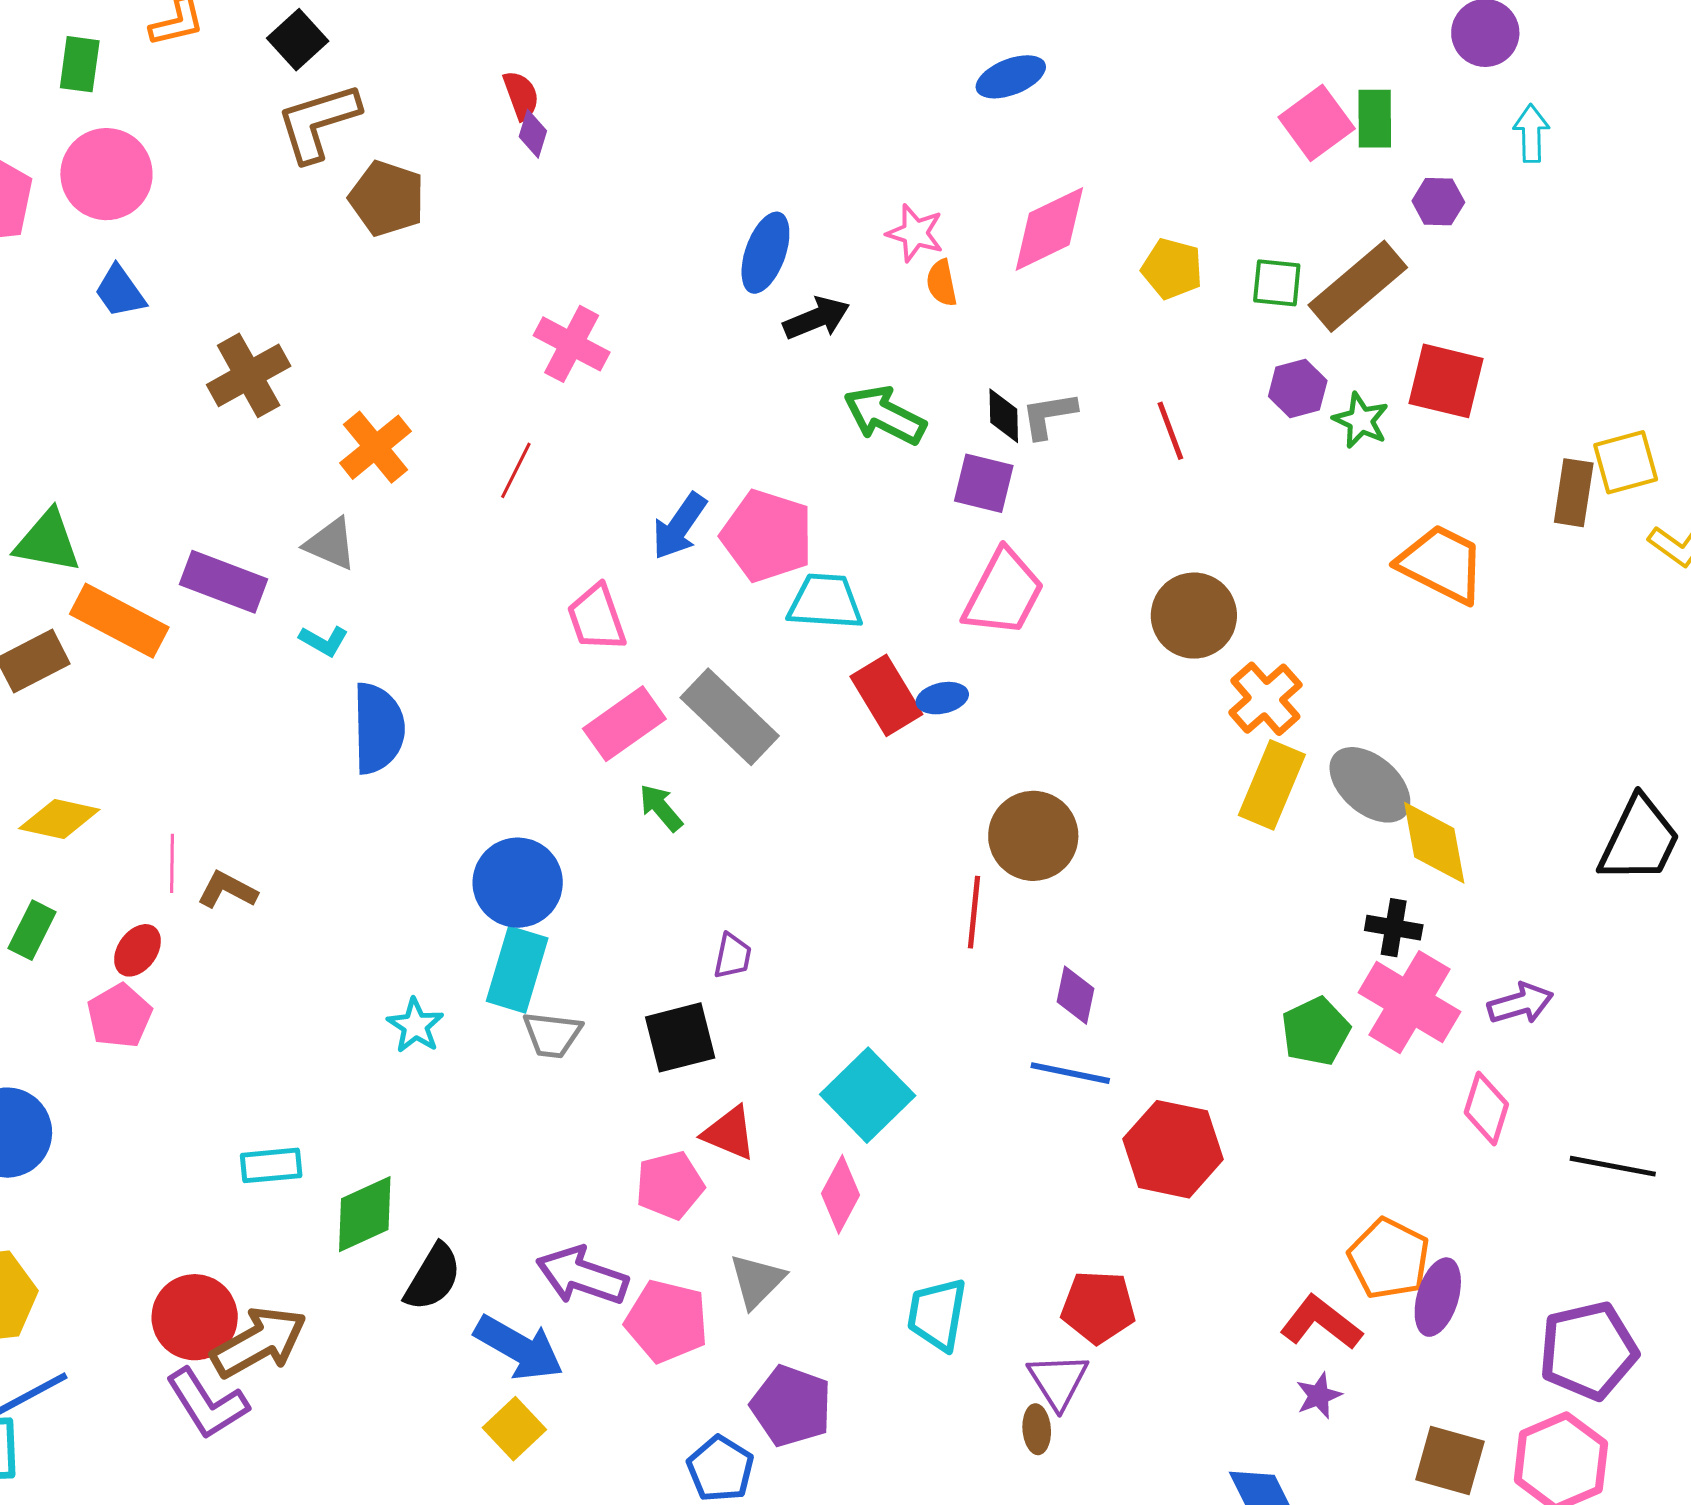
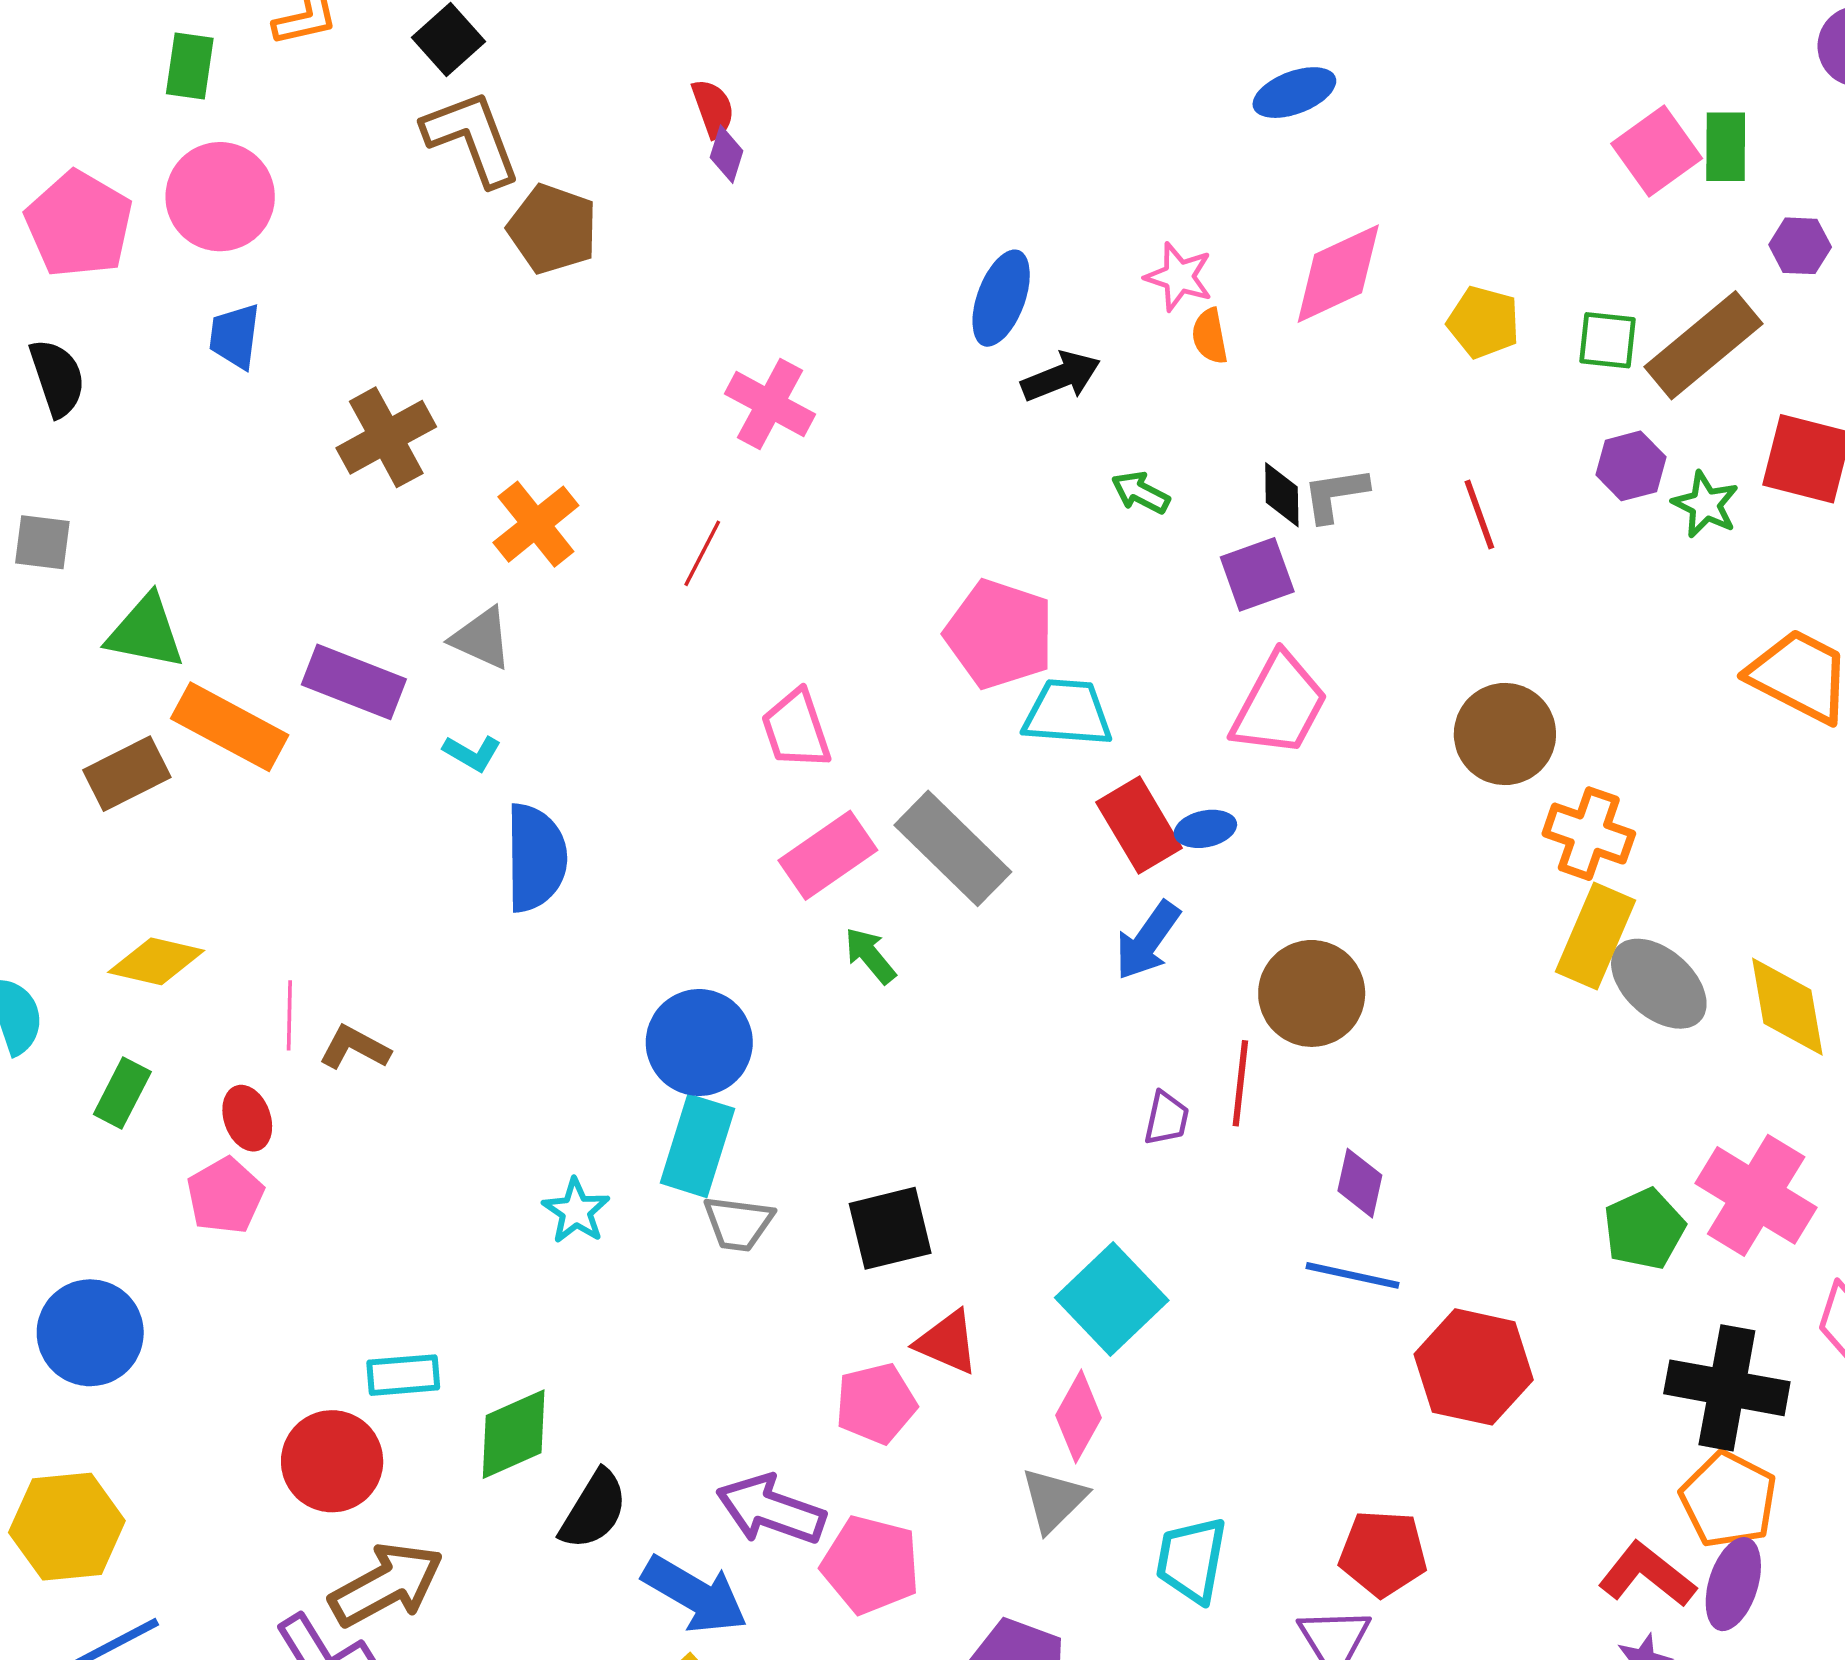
brown L-shape: (318, 122) -> (472, 138), turned 86
blue trapezoid: (120, 292) -> (235, 336), turned 42
green arrow: (885, 415) -> (1141, 493), size x0.6
purple square: (984, 483) -> (1257, 574), turned -34
blue arrow: (679, 526) -> (1148, 941), moved
orange cross: (1265, 699) -> (1589, 834), turned -30
gray ellipse: (1370, 785) -> (1659, 984), moved
black cross: (1394, 928) -> (1727, 1388), moved, size x1.8
red ellipse: (137, 950) -> (247, 1118), turned -56
purple trapezoid: (733, 956) -> (1166, 1118), moved
gray triangle: (757, 1281) -> (1054, 1500), moved
purple ellipse: (1438, 1297) -> (1733, 1584), moved
red circle: (195, 1317) -> (332, 1461), moved

